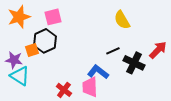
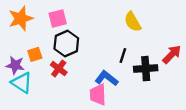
black hexagon: (45, 41) -> (66, 43), moved
black line: (113, 51) -> (123, 55), turned -48
black cross: (134, 63) -> (146, 69), turned -30
red cross: (64, 90) -> (59, 69), moved

